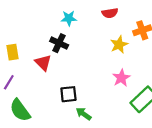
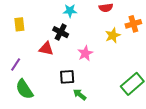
yellow rectangle: (13, 52) -> (19, 24), moved
red triangle: (43, 63) -> (46, 49), turned -35
pink star: (121, 78) -> (85, 53), moved

